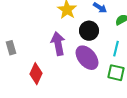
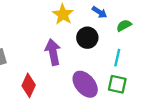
purple ellipse: (87, 58) -> (85, 84), moved

